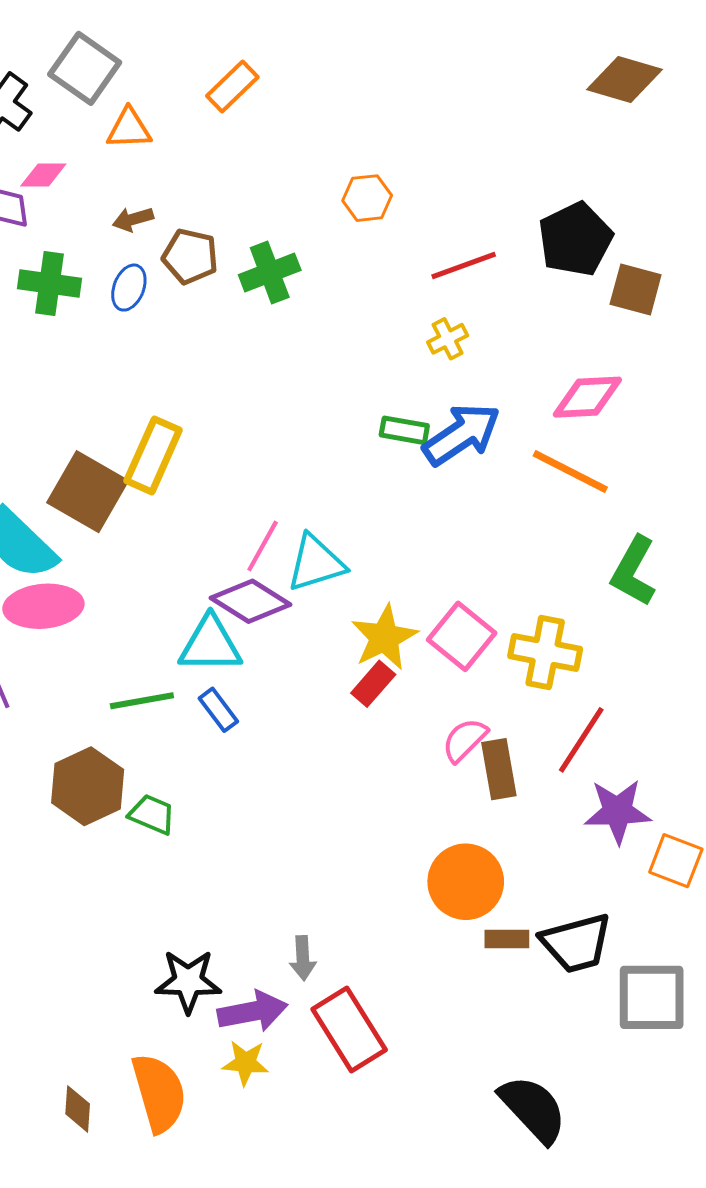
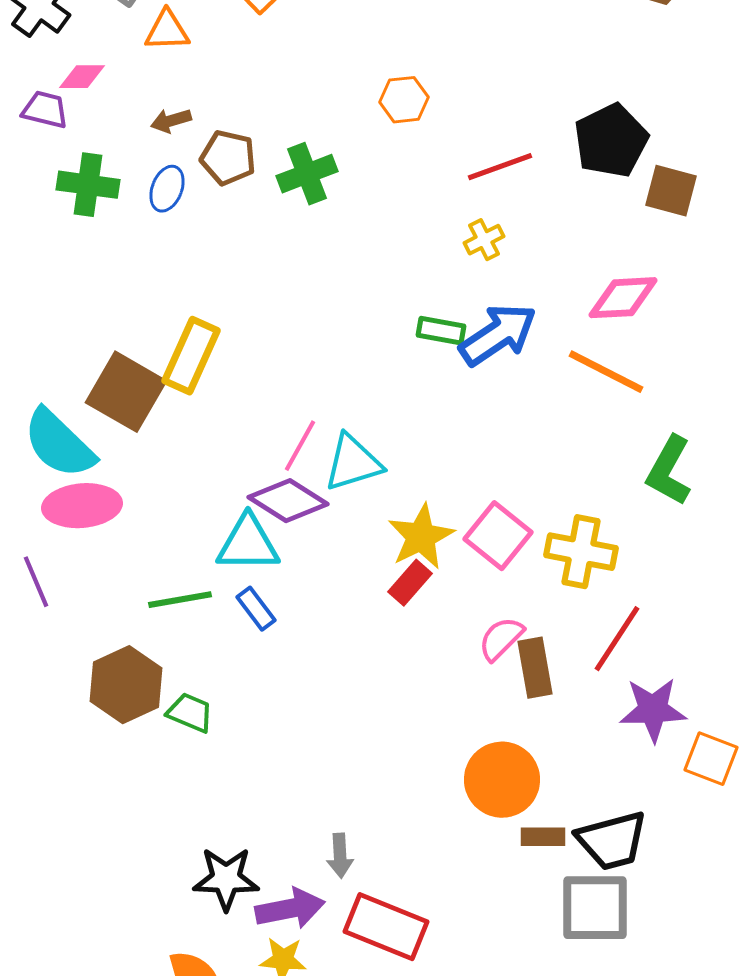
gray square: (652, 997) -> (595, 908), moved
red rectangle: (349, 1030) -> (386, 927), turned -36

